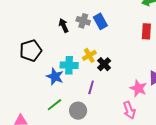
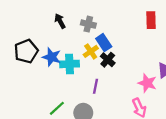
gray cross: (83, 21) -> (88, 24), moved
blue rectangle: (100, 21) -> (104, 43), moved
blue star: (55, 76) -> (52, 57), moved

